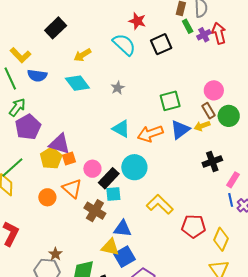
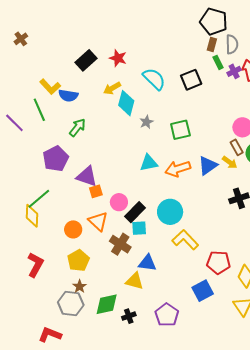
red star: (137, 21) -> (118, 58), moved
blue semicircle: (37, 76) -> (68, 96), moved
cyan diamond: (77, 83) -> (126, 103), moved, turned 50
green square: (170, 101) -> (180, 130), moved
green arrow: (17, 107) -> (77, 127), moved
yellow arrow: (202, 126) -> (230, 162), turned -126
cyan triangle: (121, 129) -> (149, 163), turned -42
yellow pentagon: (51, 158) -> (78, 260), moved
cyan circle: (134, 167) -> (170, 212), moved
blue square: (125, 257) -> (203, 291), moved

